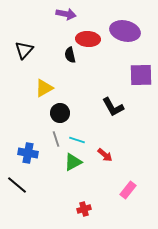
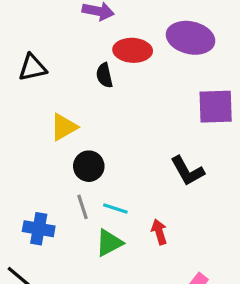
black triangle: (24, 50) -> (32, 68), turned 36
black L-shape: (113, 107) -> (187, 171), moved
red arrow: (105, 155) -> (159, 232), turned -147

